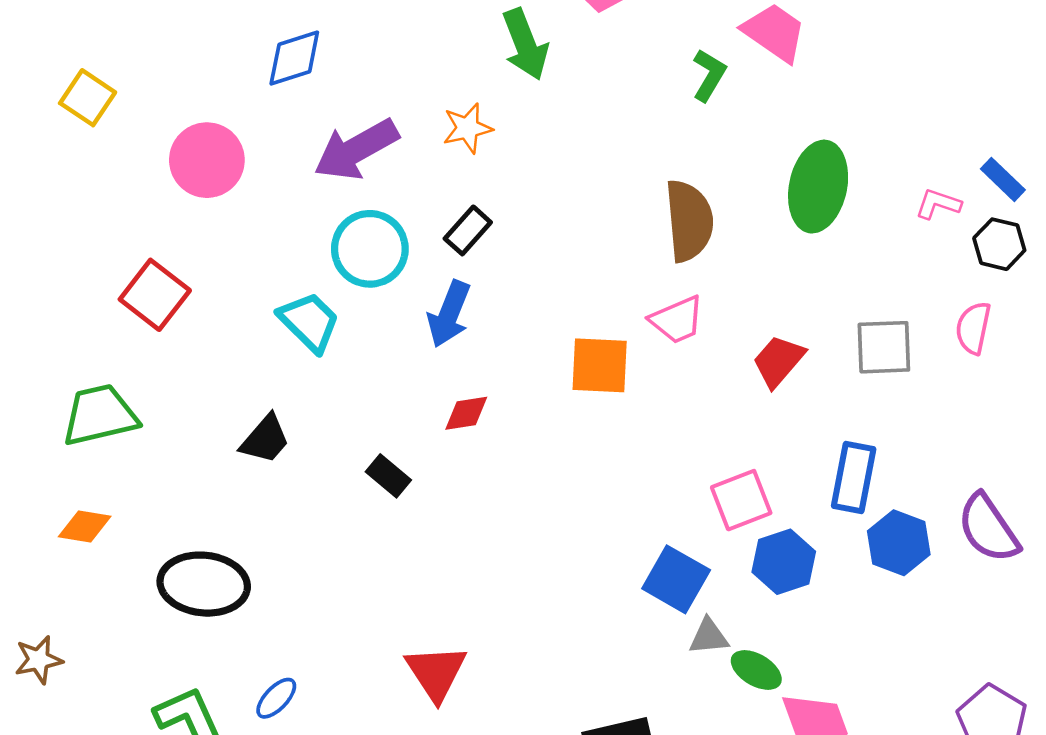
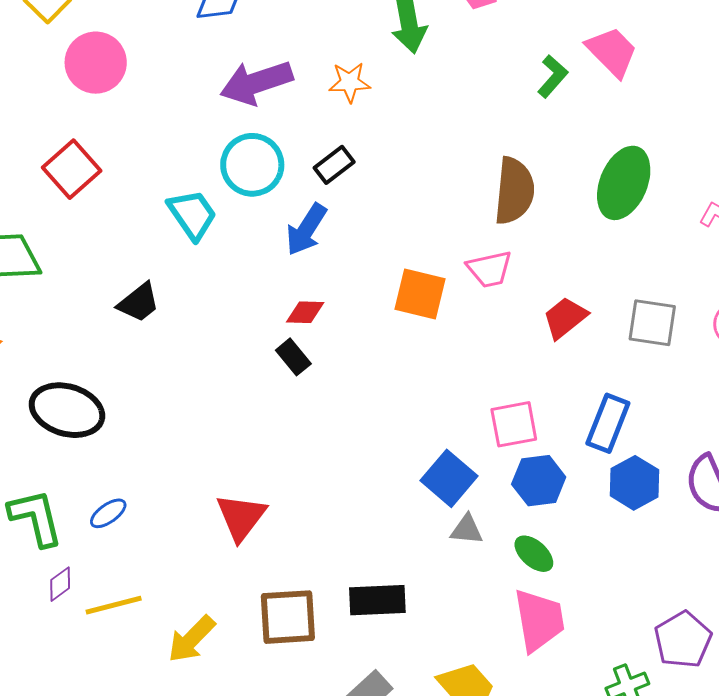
pink circle: (207, 160) -> (96, 63), moved
black rectangle: (388, 476) -> (293, 357), moved
green ellipse: (756, 670) -> (534, 554), moved

